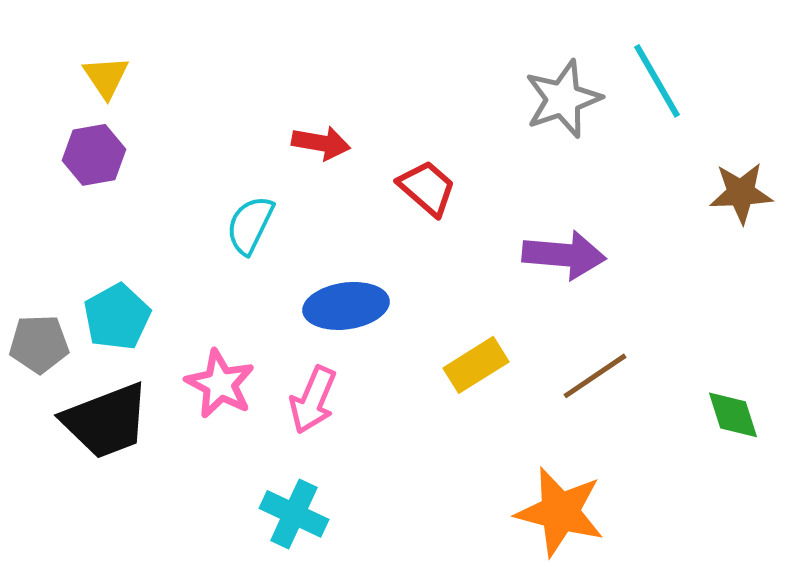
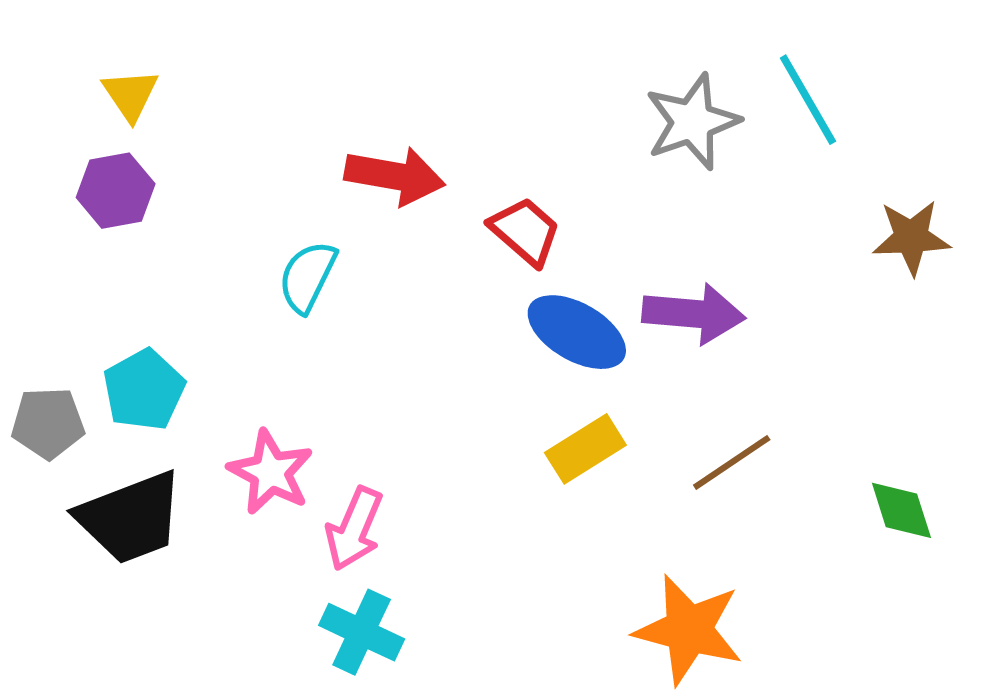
red arrow: (321, 143) -> (395, 176), size x1.4
blue ellipse: (346, 306) -> (577, 332), moved, turned 38
pink arrow: (313, 400) -> (354, 529), moved

